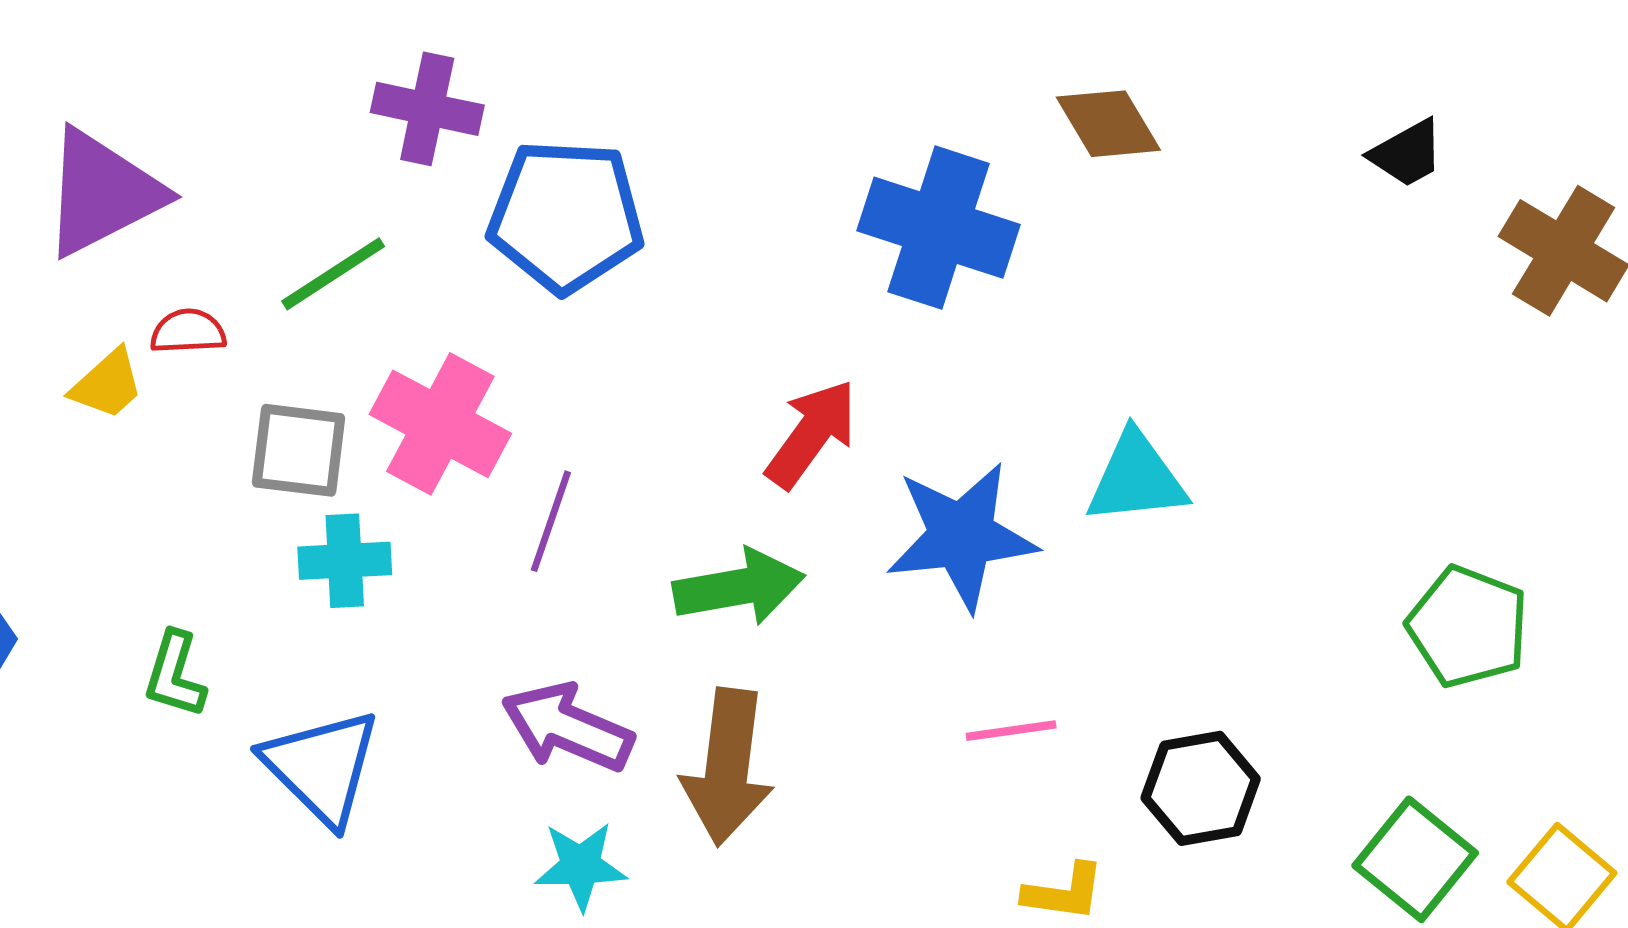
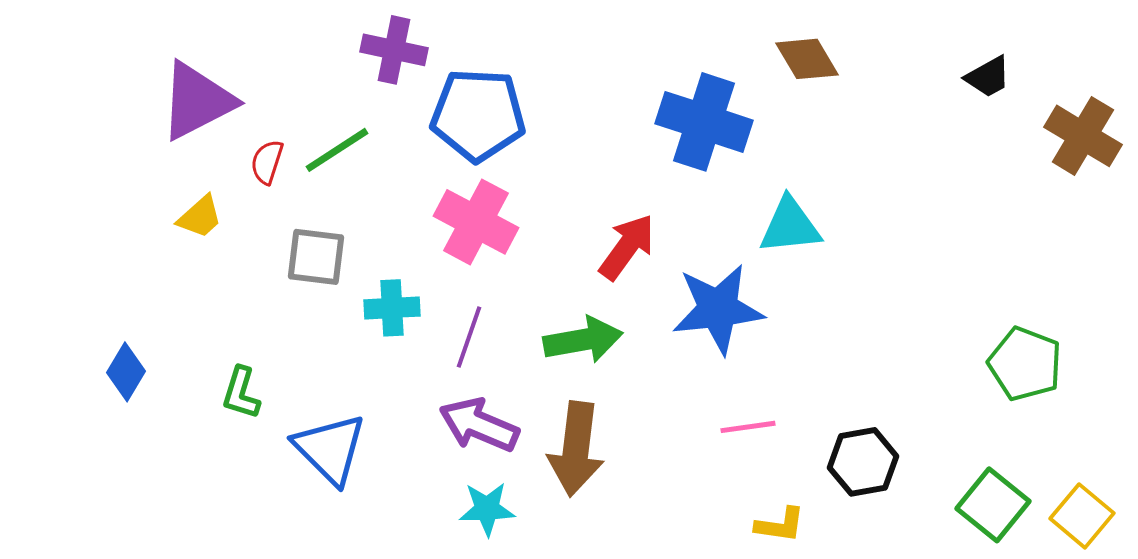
red semicircle: (188, 332) -> (267, 162), moved, turned -69
pink cross: (440, 424) -> (476, 222), moved
cyan triangle: (1136, 478) -> (790, 226), moved
purple line: (551, 521) -> (469, 337), moved
cyan cross: (345, 561) -> (392, 308), moved

